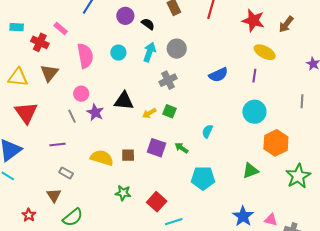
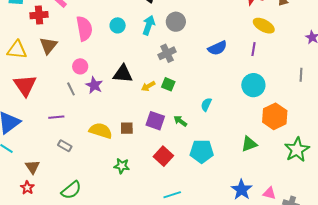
red cross: (40, 42) -> (39, 15), turned -30
brown triangle: (54, 195) -> (33, 167), moved
red square: (157, 202) -> (163, 156), moved

